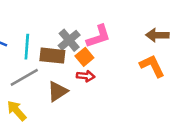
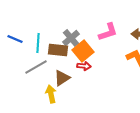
pink L-shape: (98, 36) -> (108, 32), moved
orange square: (84, 57) -> (83, 51), size x1.5
yellow arrow: (17, 111) -> (51, 94), moved, turned 30

